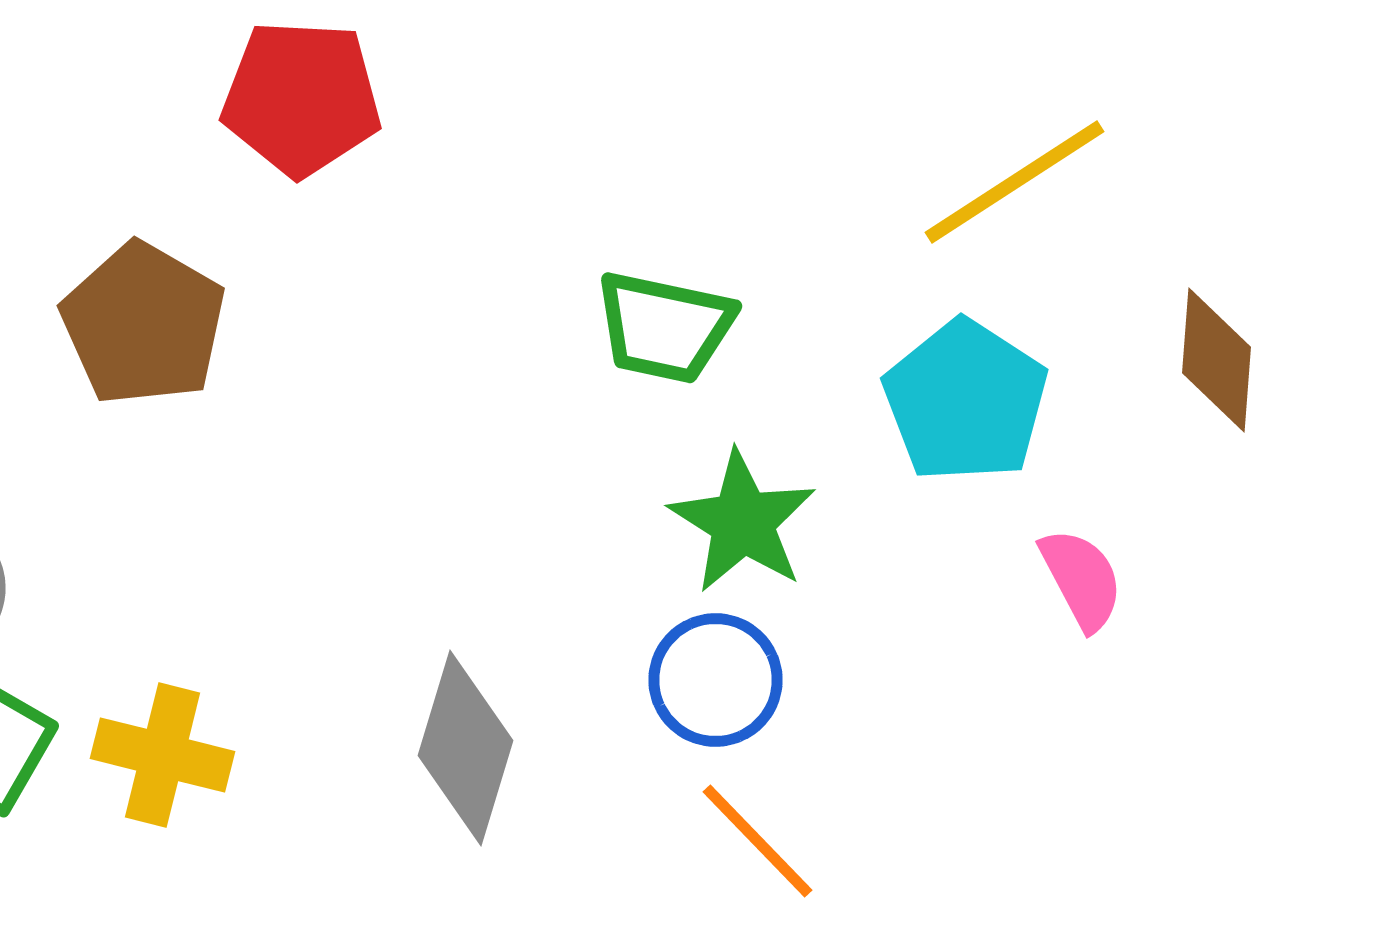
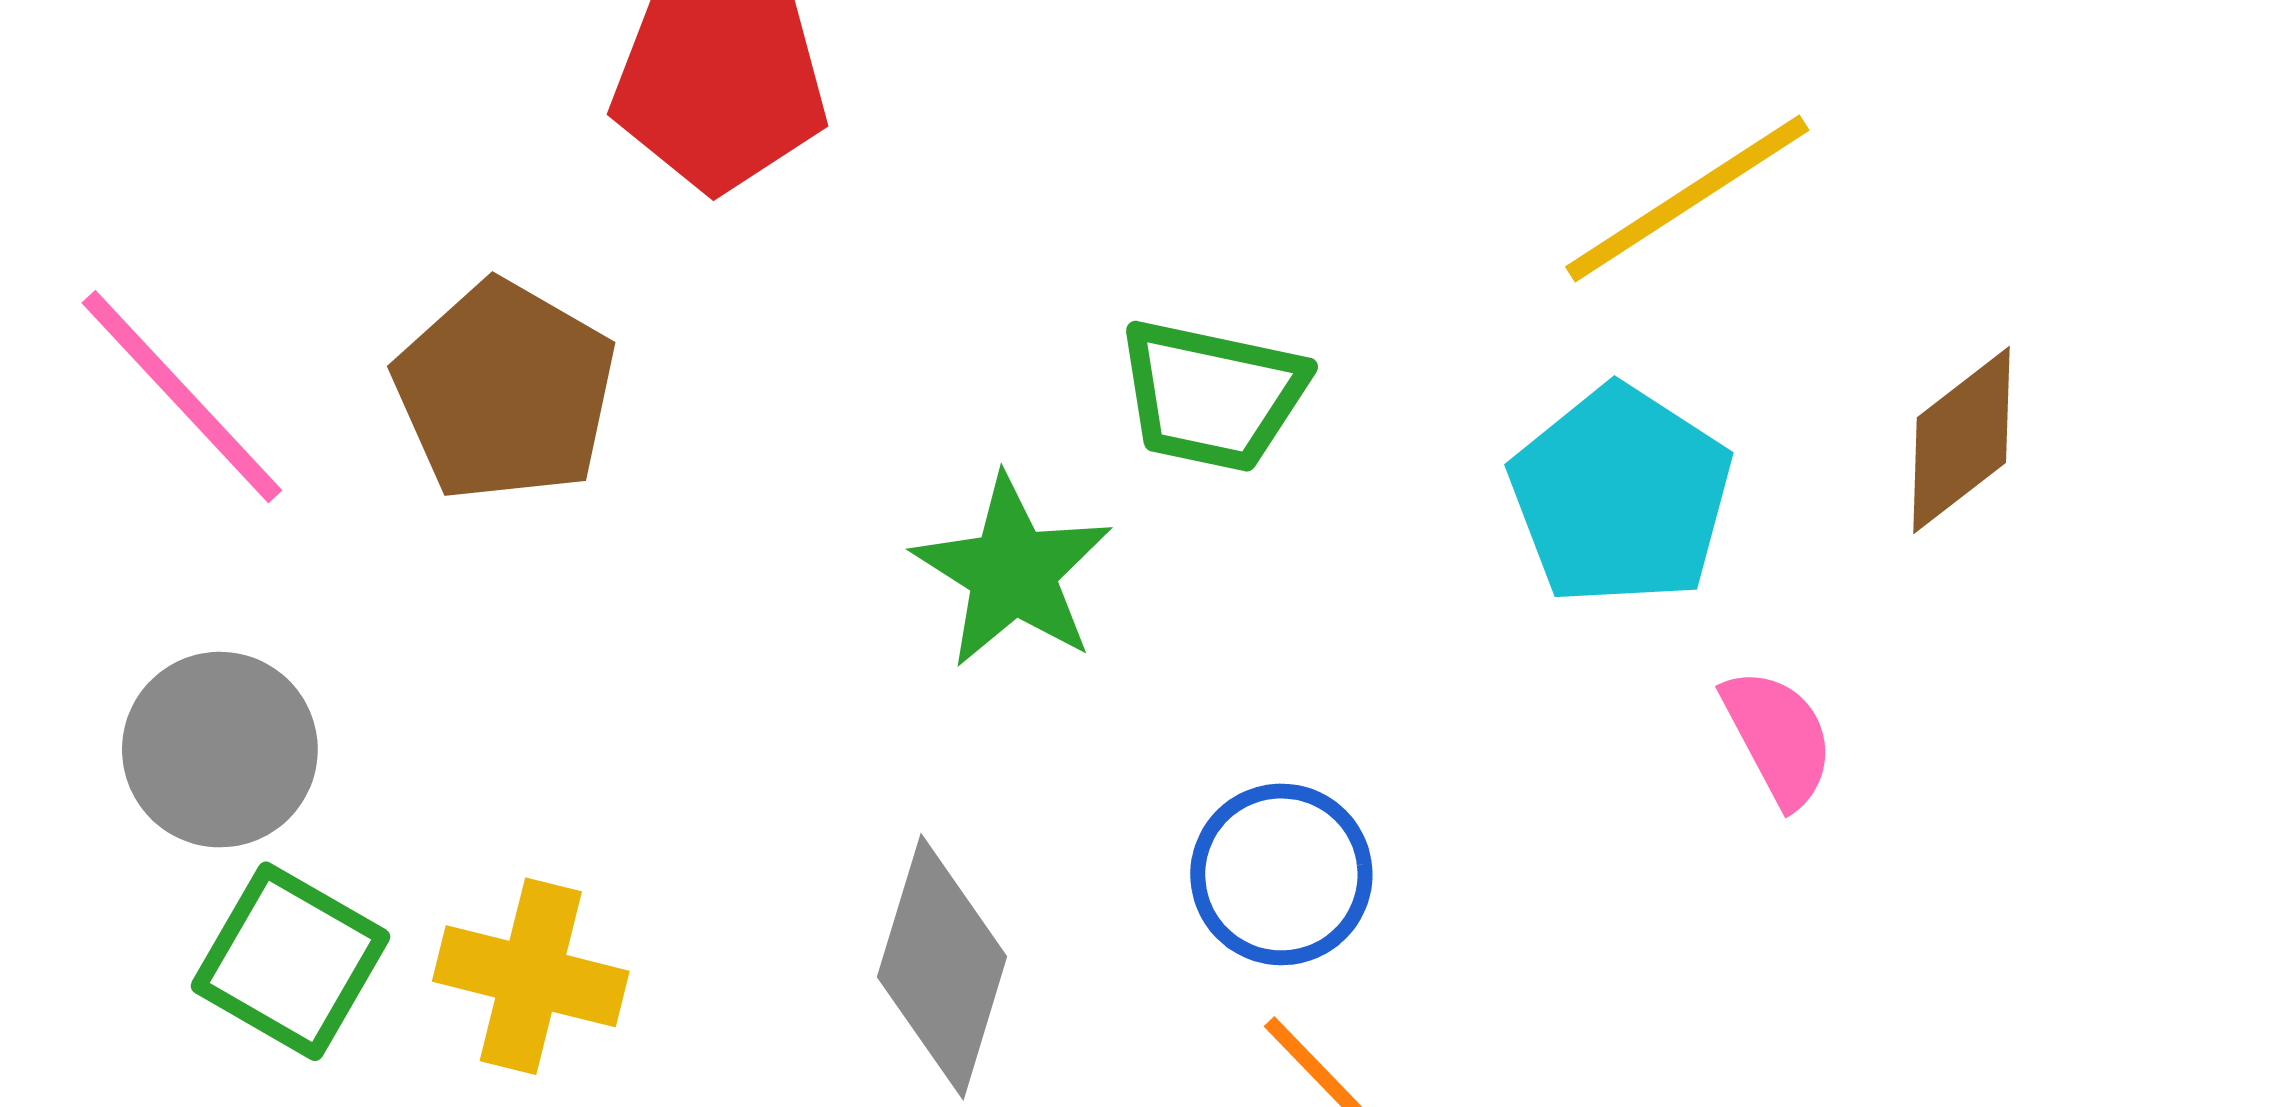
brown diamond: (1216, 360) -> (1961, 440), turned 48
green star: (742, 522) -> (1013, 572), moved

